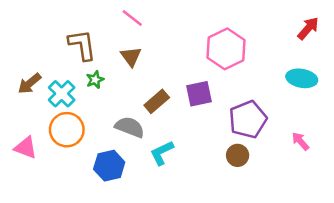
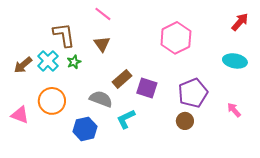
cyan cross: (62, 94) -> (48, 61), moved
purple square: (199, 94) -> (147, 88), moved, turned 30

